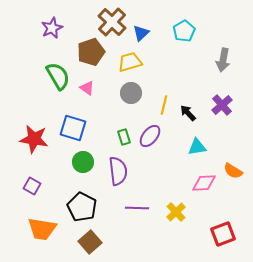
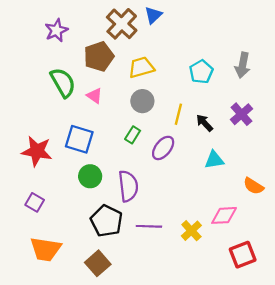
cyan pentagon: (184, 31) -> (201, 72), moved
blue triangle: (141, 33) -> (153, 15), moved
green rectangle: (124, 137) -> (133, 135), moved, turned 49
pink diamond: (204, 183) -> (224, 215), moved
black pentagon: (82, 207) -> (106, 221), moved

